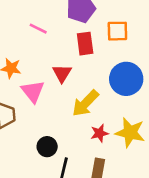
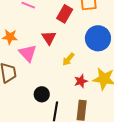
red rectangle: (85, 44) -> (65, 14), turned 42
yellow arrow: (85, 103) -> (68, 59), size x0.6

